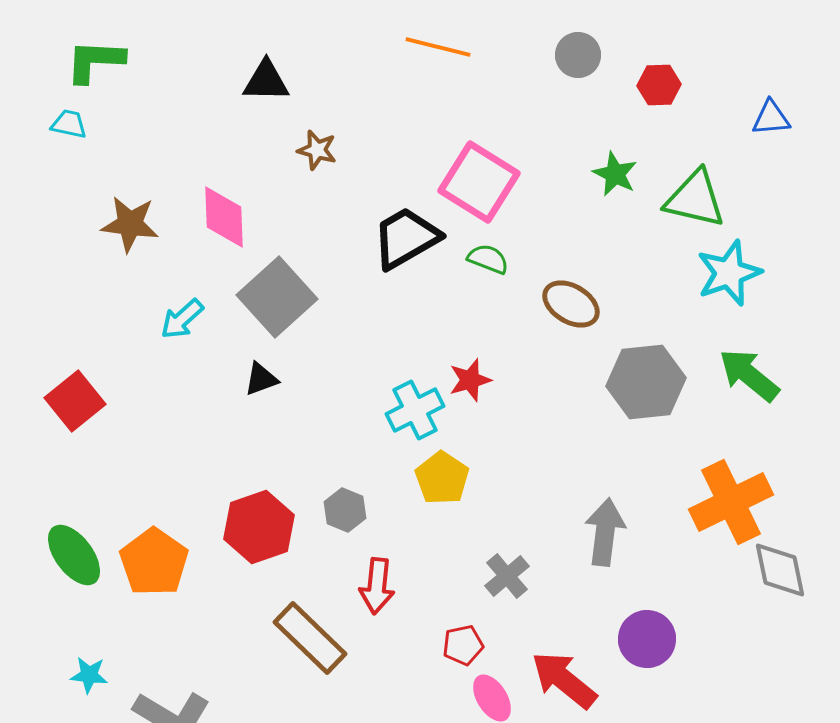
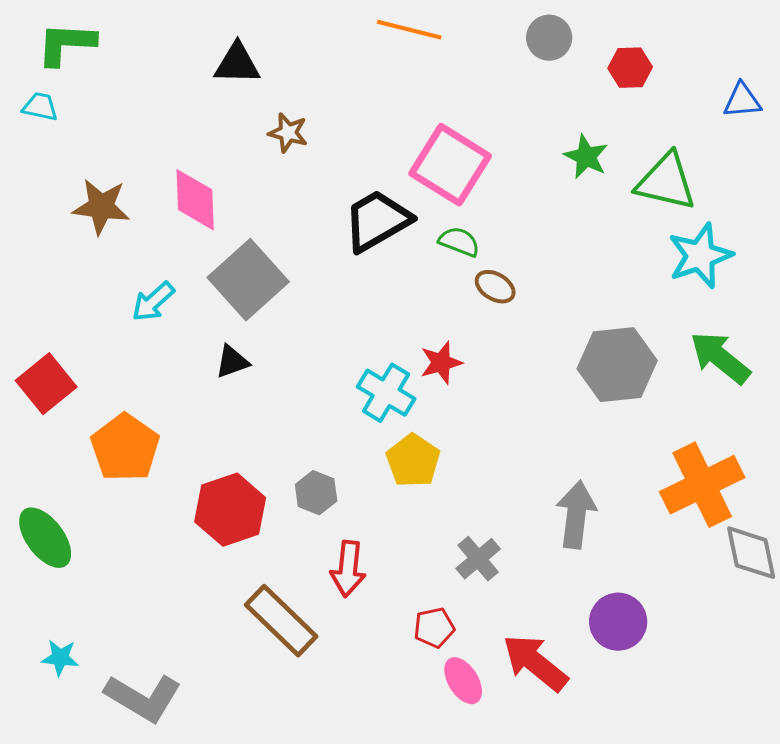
brown ellipse: (571, 304) -> (495, 287), moved, size x0.7
cyan cross: (415, 410) -> (386, 393), turned -32
orange pentagon: (154, 562) -> (125, 448), moved

